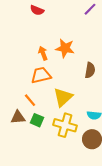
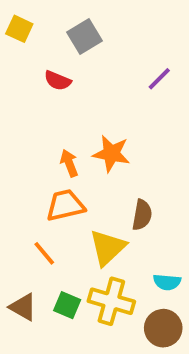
brown semicircle: (90, 70) -> (142, 215), moved
brown triangle: (18, 117) -> (23, 307), moved, turned 35
green square: (37, 120) -> (67, 305), moved

